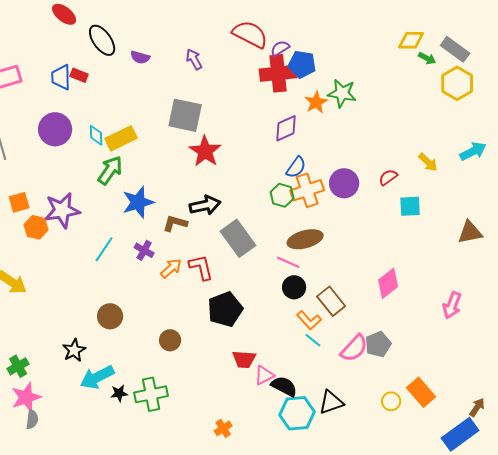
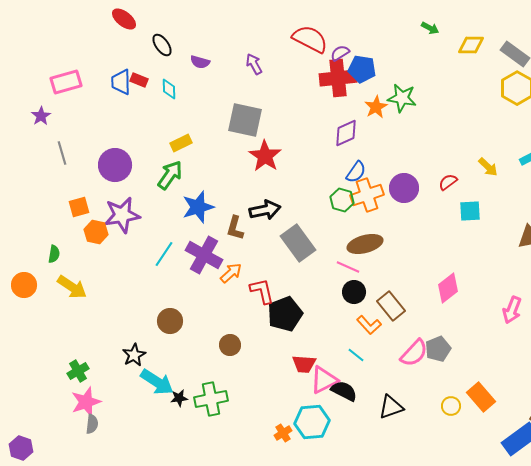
black ellipse: (102, 40) -> (162, 45), size x0.7
green arrow: (427, 58) -> (430, 28), moved
purple circle: (55, 129) -> (115, 165), moved
cyan diamond: (96, 135) -> (169, 89), moved
yellow rectangle: (121, 138) -> (181, 143), size x0.7
brown L-shape: (175, 223) -> (235, 228), turned -90
purple cross: (144, 250) -> (204, 255), size x1.8
red L-shape: (201, 267) -> (262, 291), moved
cyan line: (313, 340) -> (356, 355), moved
pink triangle: (264, 375) -> (324, 380), size x1.4
cyan arrow: (97, 377) -> (157, 382), turned -120
cyan hexagon: (297, 413) -> (312, 422), moved

